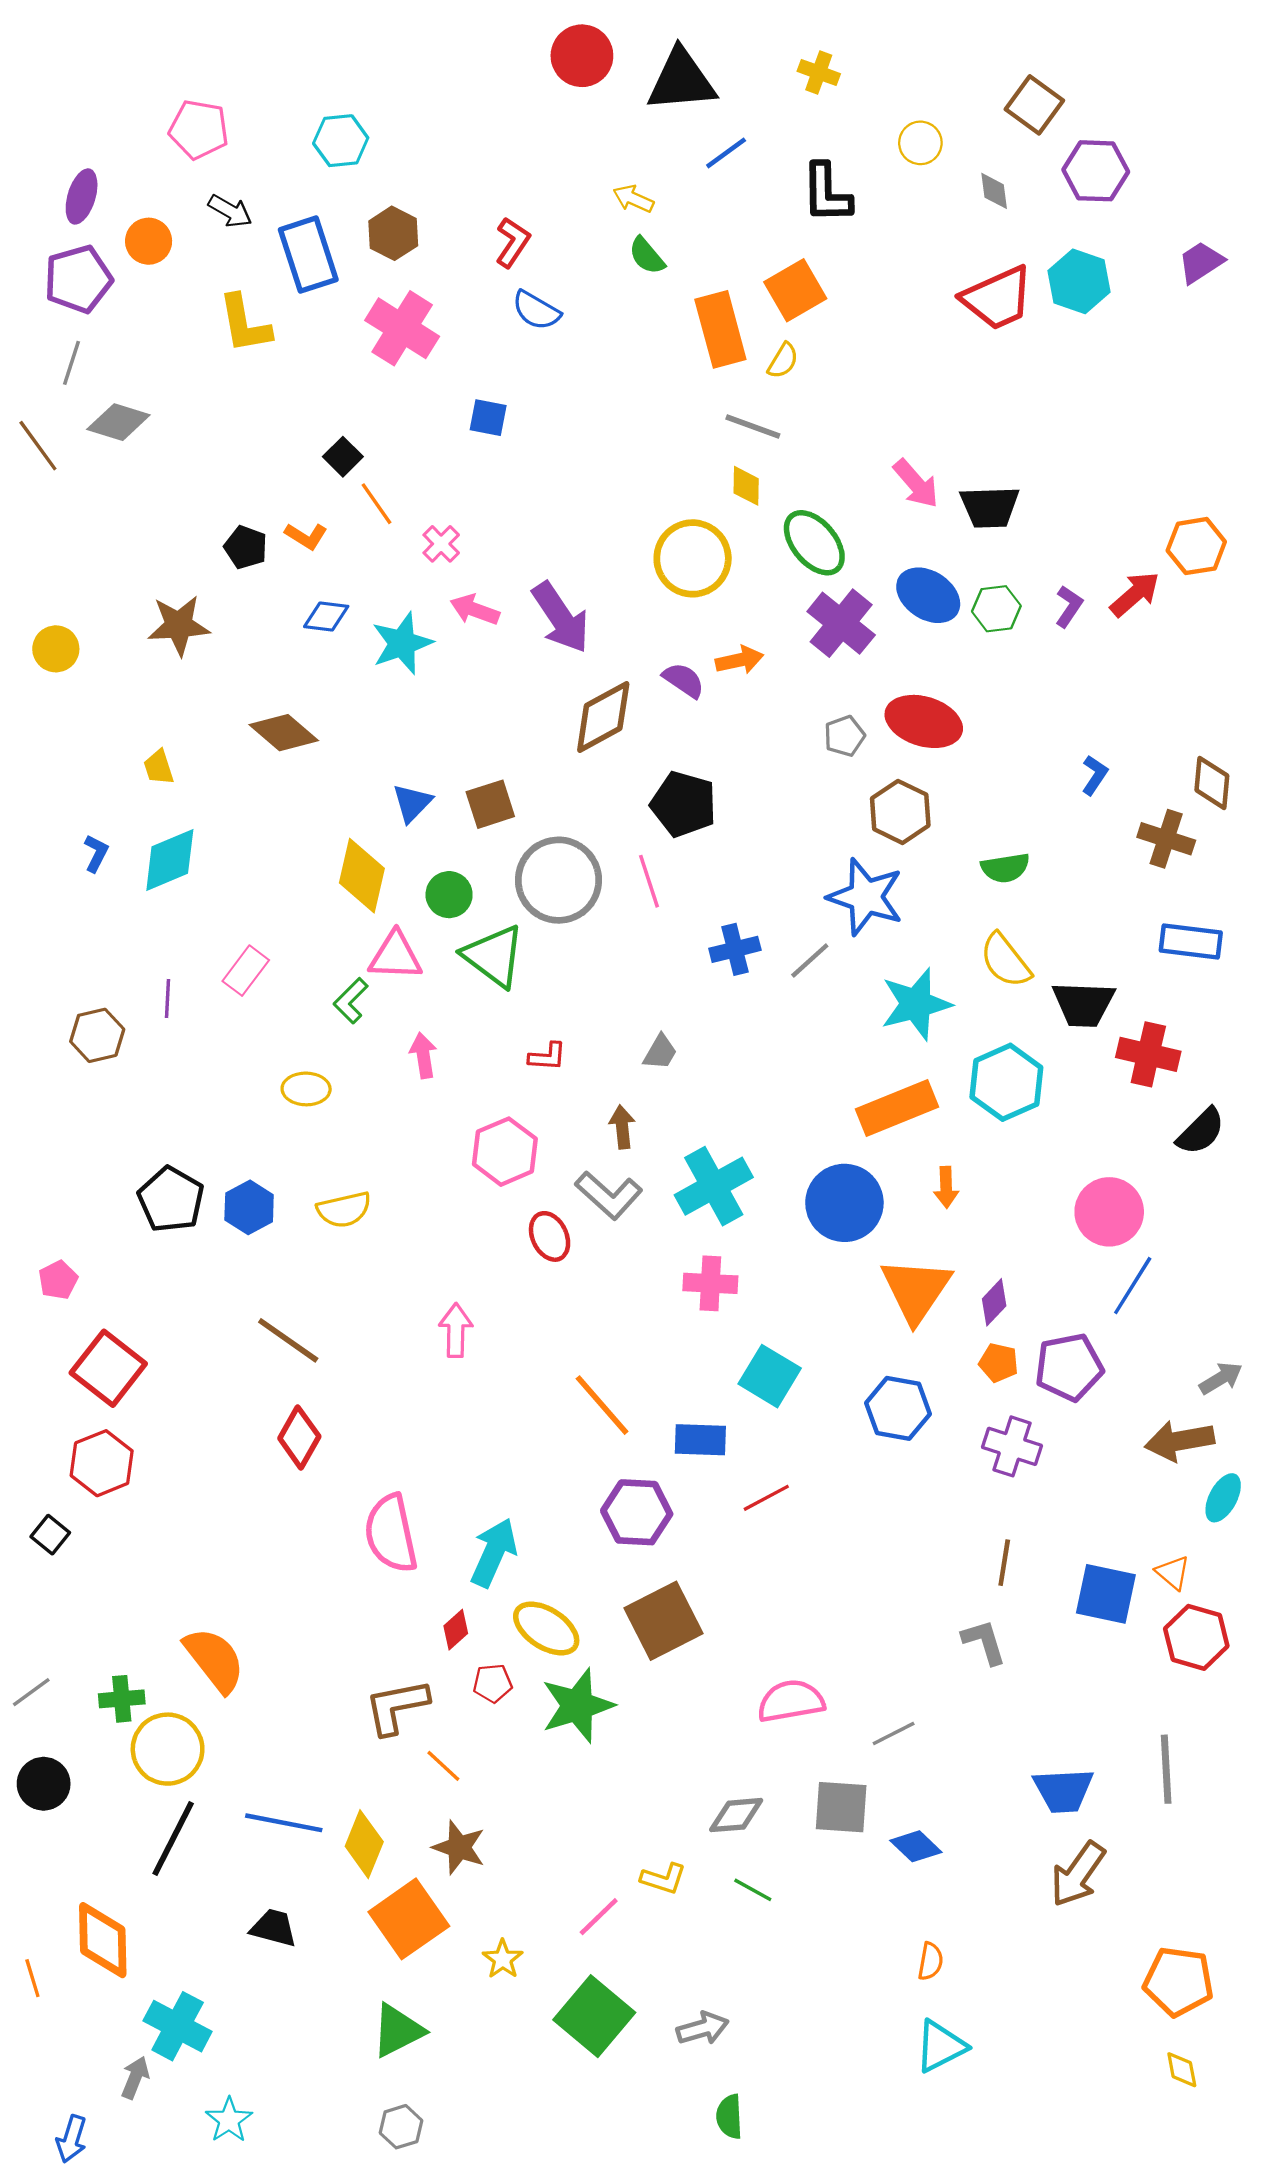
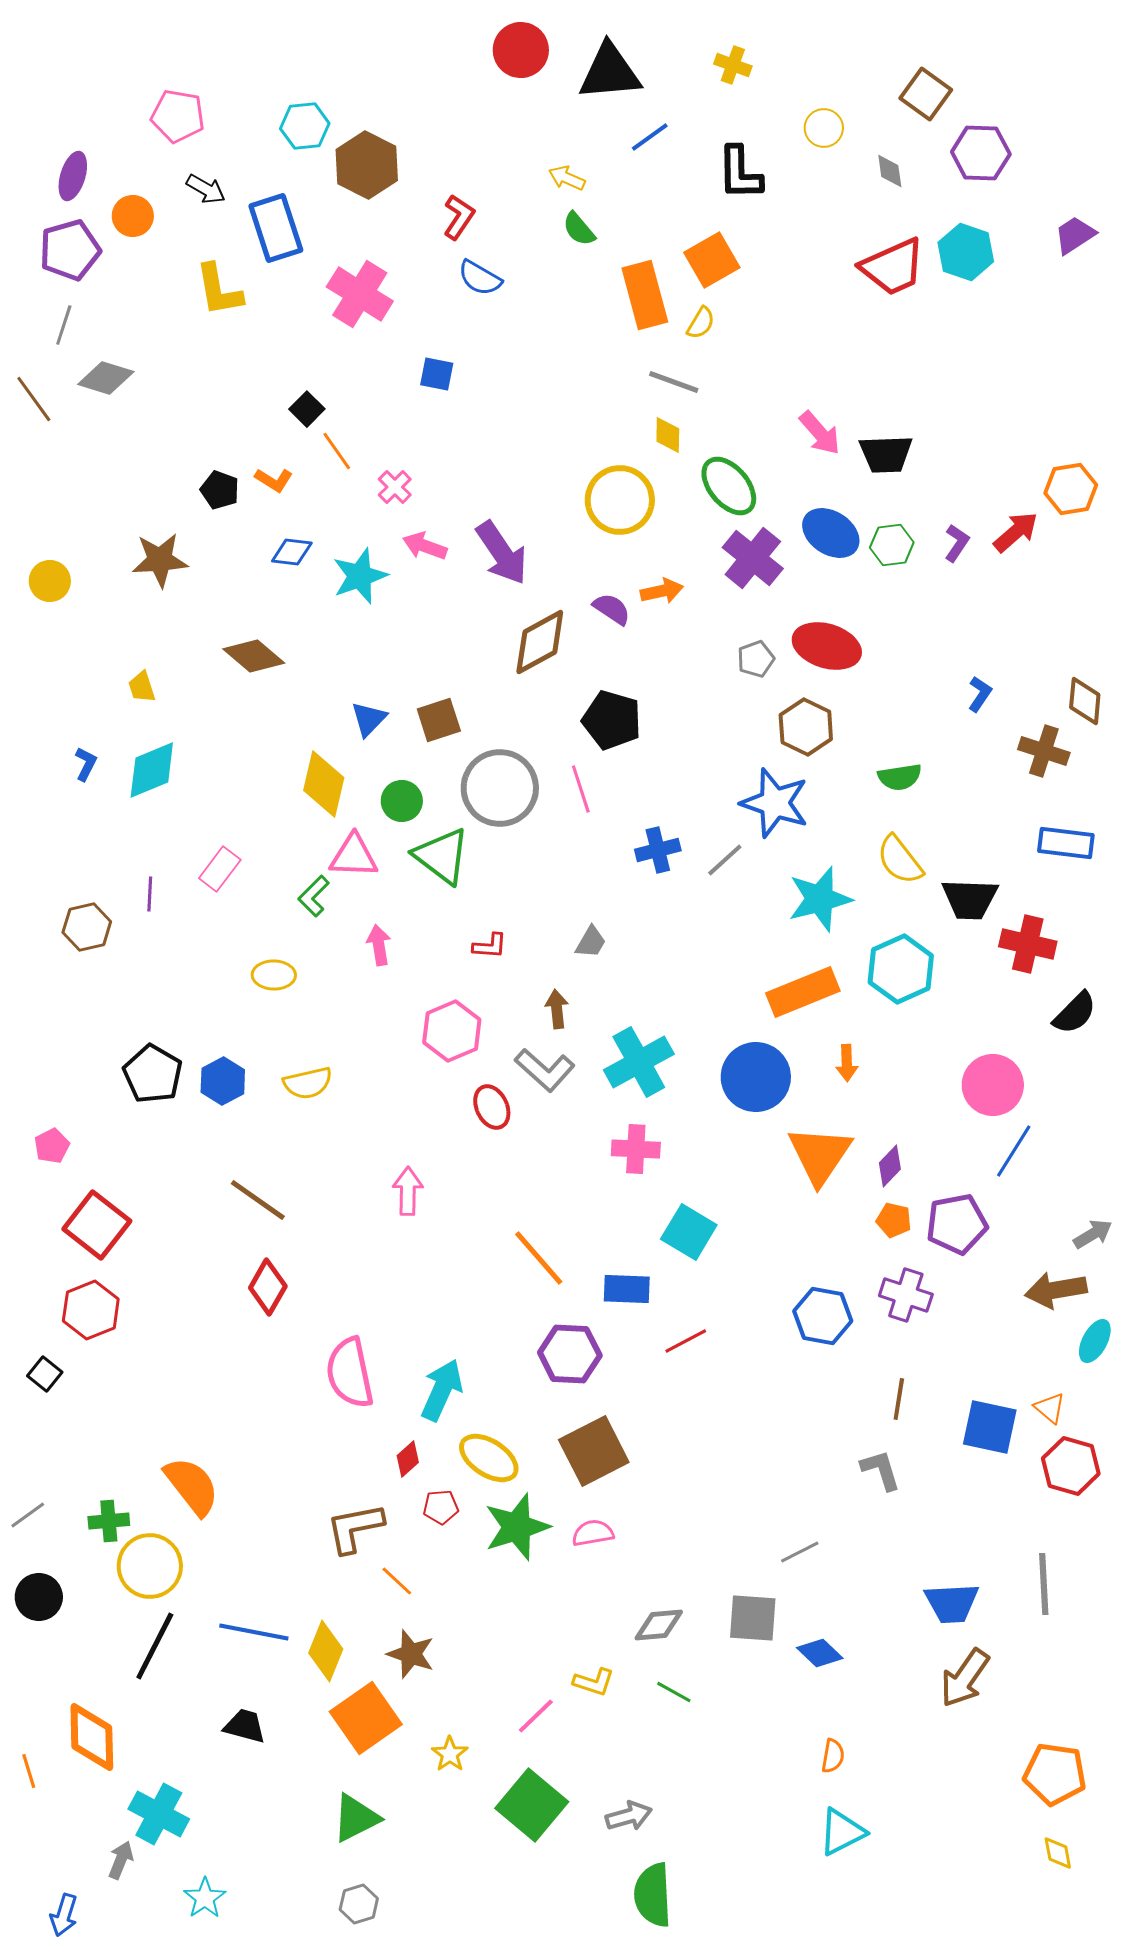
brown hexagon: (393, 233) -> (367, 165), moved, size x1.4
blue hexagon: (898, 1408) -> (823, 1316), moved
pink semicircle: (791, 1701) -> (593, 1533), moved, size x0.7
green semicircle: (729, 2117) -> (653, 1895), size x1.6

